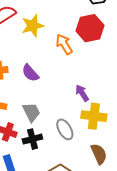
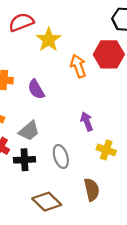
yellow star: (33, 26) -> (49, 40), turned -30
gray trapezoid: (31, 112) -> (29, 131), turned 65
yellow cross: (94, 116) -> (106, 150), moved, size x0.7

